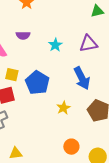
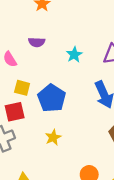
yellow star: (63, 108) -> (53, 137), moved

